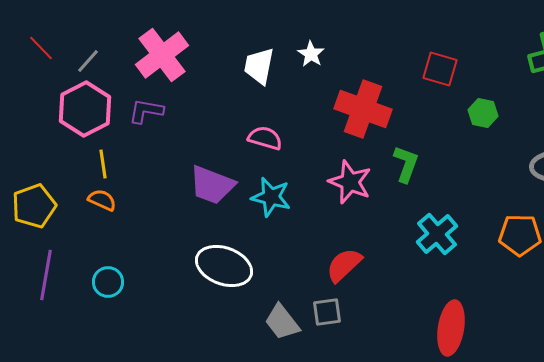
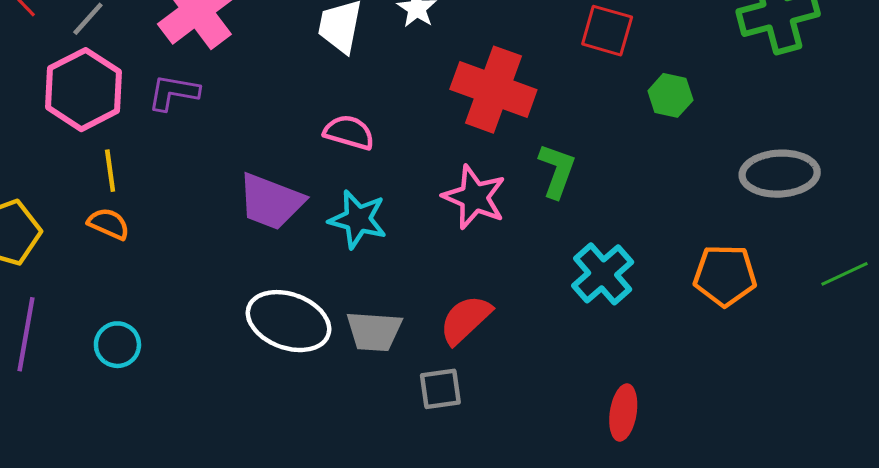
gray trapezoid: (282, 322) -> (374, 331), moved, turned -48
red ellipse: (451, 328) -> (623, 412), size x0.7

